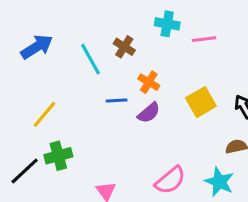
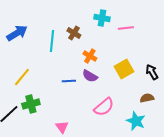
cyan line: (91, 59) -> (52, 41), turned 35
blue line: (117, 101) -> (69, 81), moved
purple semicircle: (149, 113) -> (90, 76), turned 70
pink semicircle: (170, 180) -> (104, 107), moved

